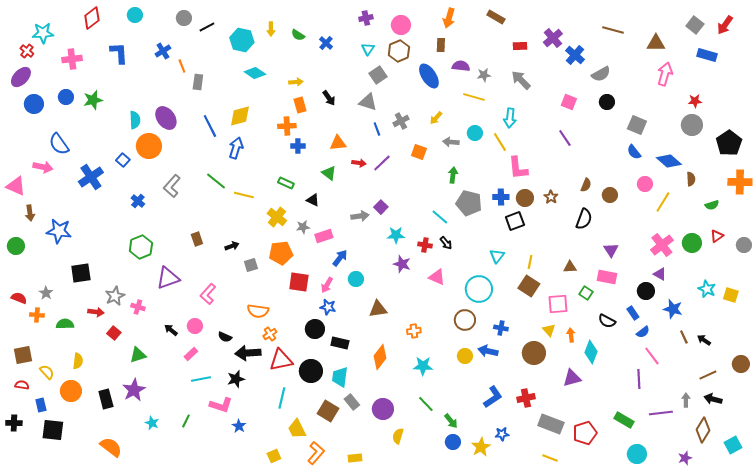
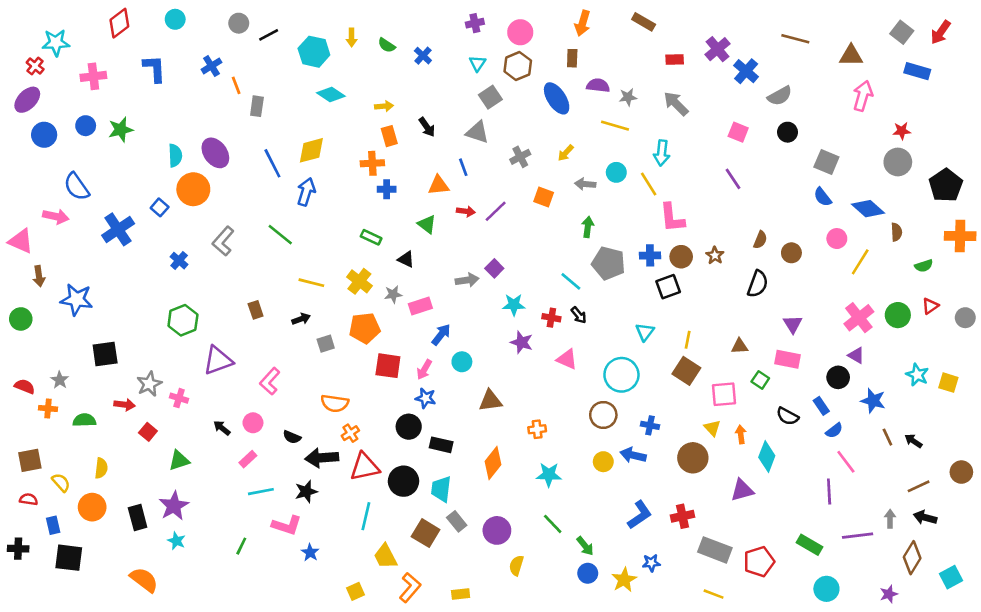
blue line: (377, 129) -> (463, 167), moved
yellow line: (244, 195) -> (311, 283), moved
cyan star: (152, 423) -> (176, 541), moved

